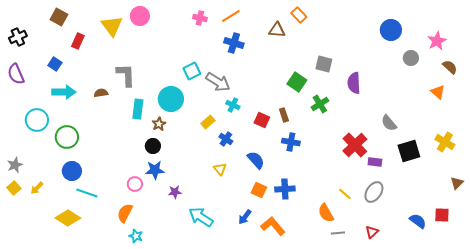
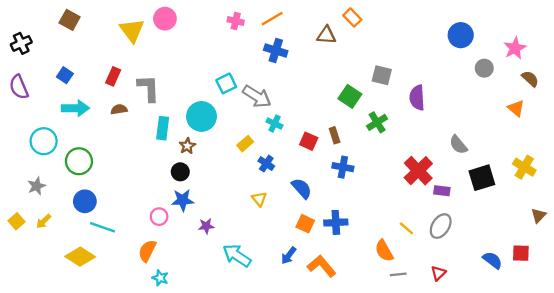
red rectangle: (78, 41) -> (113, 76), moved
gray star: (15, 165) -> (37, 186), moved

